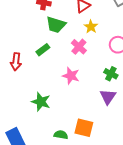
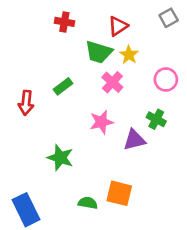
green trapezoid: (56, 25) -> (99, 52), moved
pink star: (71, 76) -> (101, 122), turned -30
purple triangle: (108, 97) -> (134, 140), moved, turned 42

